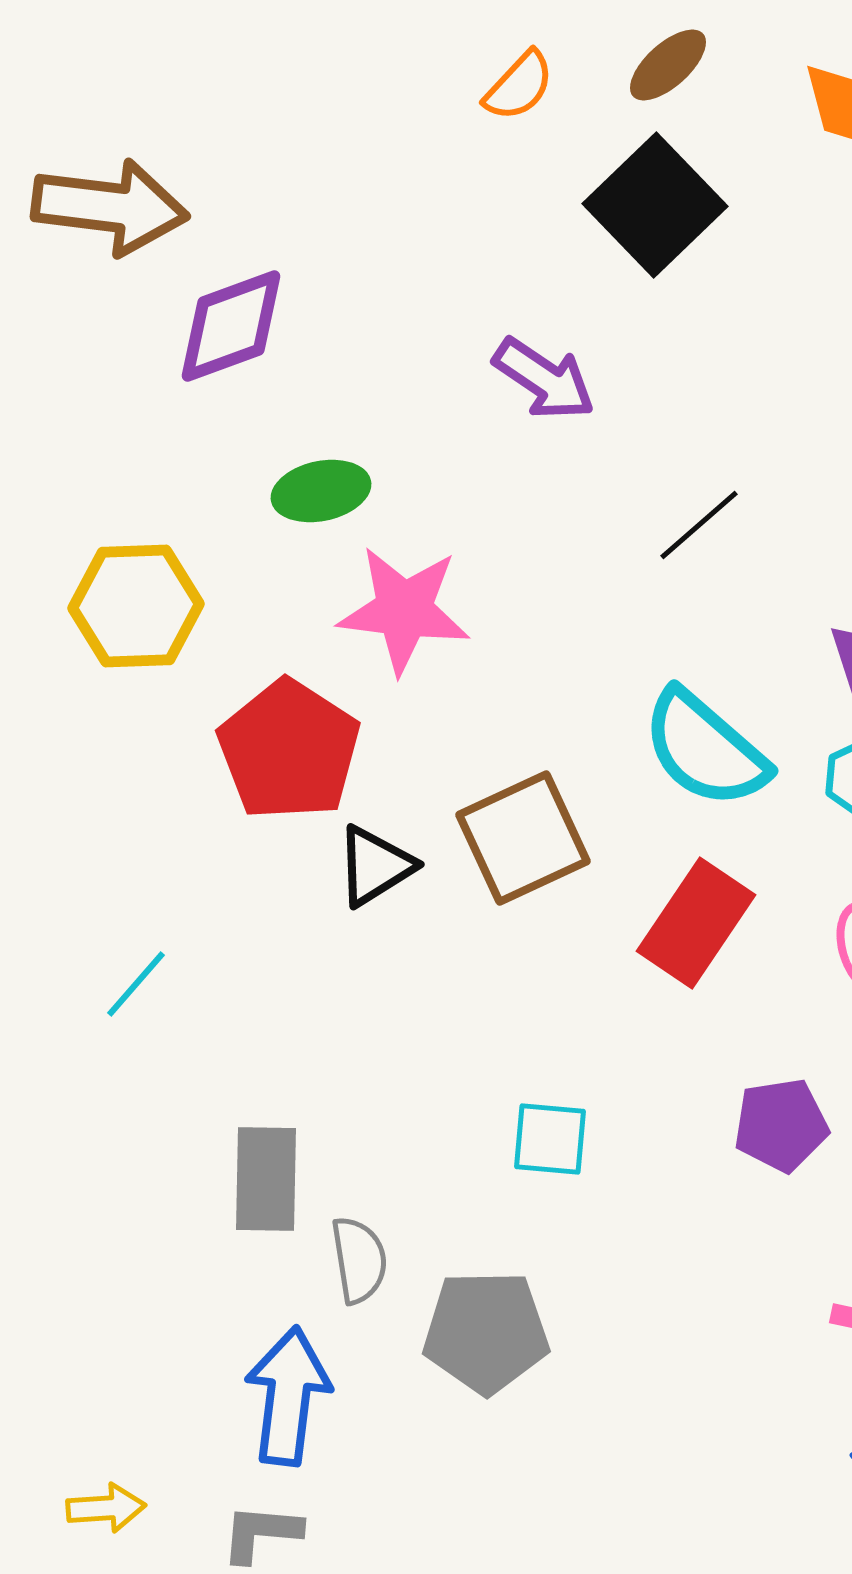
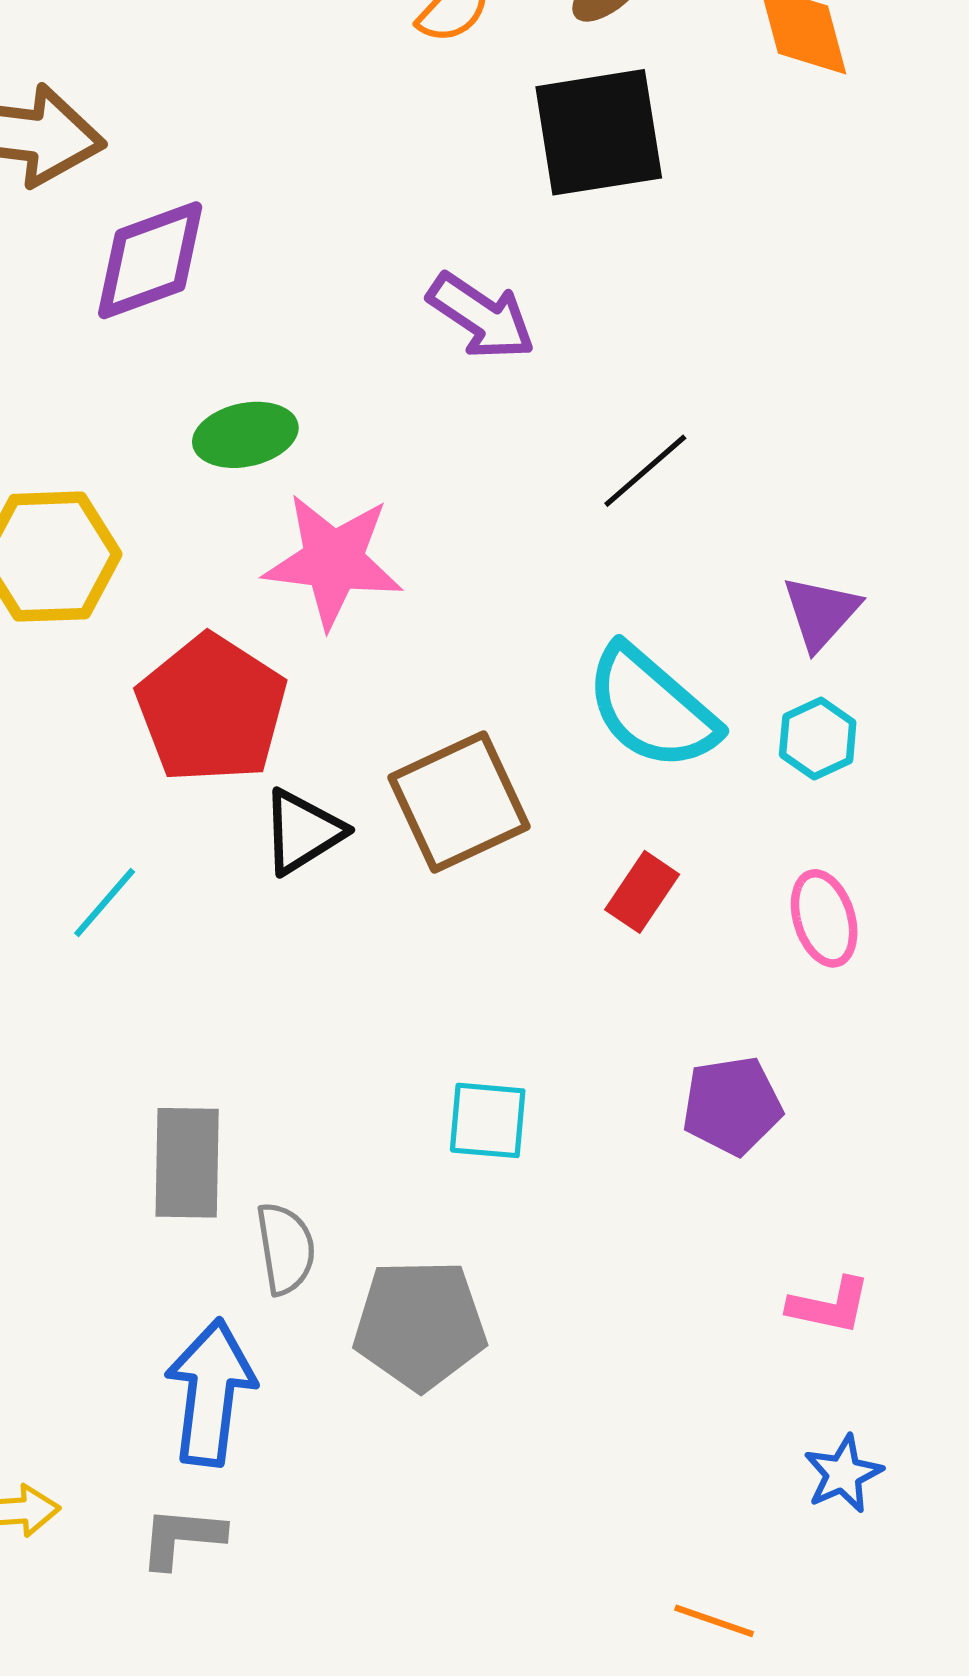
black square: (655, 205) -> (599, 132), turned 35
red rectangle: (696, 923) -> (642, 892), size x0.6
cyan line: (136, 984) -> (105, 902), moved

